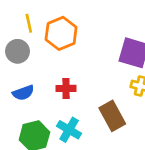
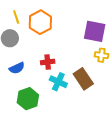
cyan cross: (69, 130) -> (58, 82), moved

